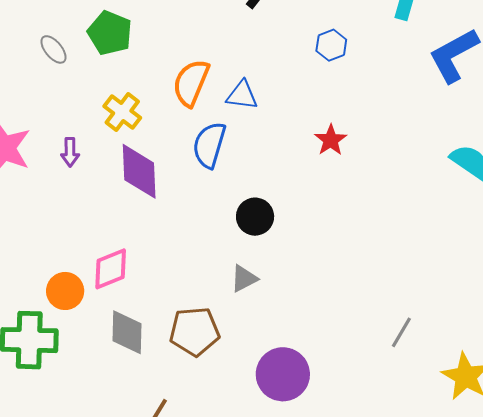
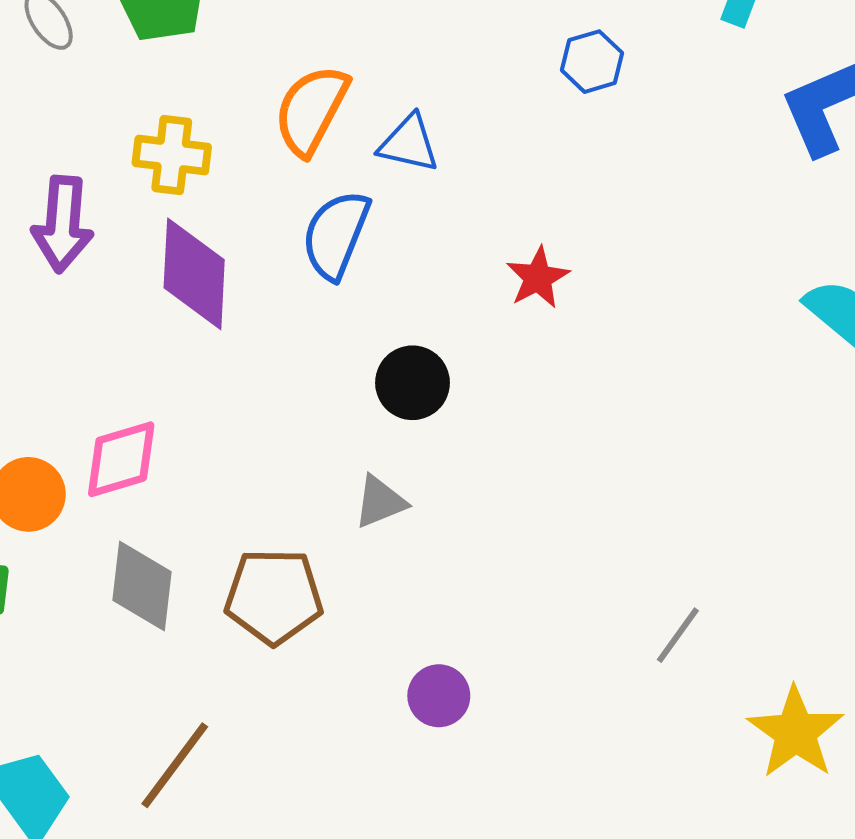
yellow cross: (122, 112) -> (172, 155), turned -36
red star: (331, 140) -> (538, 278), moved
purple arrow: (70, 152) -> (63, 224), size x1.6
purple circle: (283, 374) -> (439, 696), size x0.6

